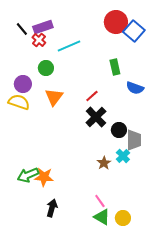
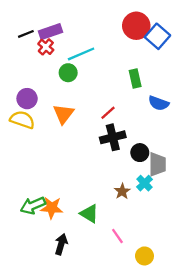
black line: (22, 29) -> (26, 34), turned -72
green circle: (46, 68) -> (68, 73), moved
black cross: (96, 117) -> (113, 137), turned 30
green triangle: (102, 217) -> (89, 214), moved

